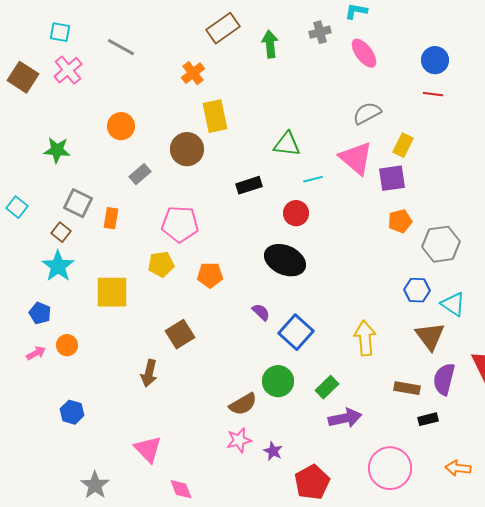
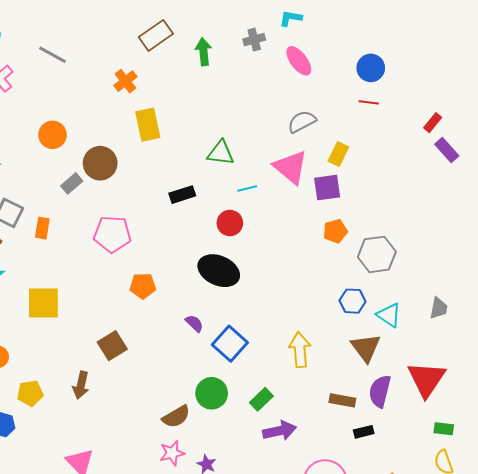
brown circle: (187, 149) -> (100, 163), moved
yellow pentagon: (161, 264) -> (30, 393), moved

